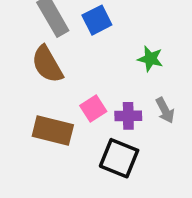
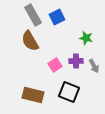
purple cross: (128, 116) -> (76, 61), moved
brown rectangle: (53, 131) -> (33, 95), moved

